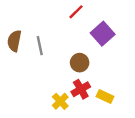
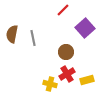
yellow rectangle: (105, 96) -> (87, 80), turned -40
yellow cross: (60, 101) -> (50, 84), turned -32

